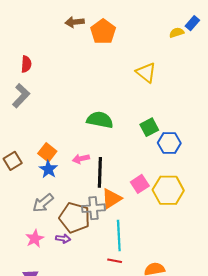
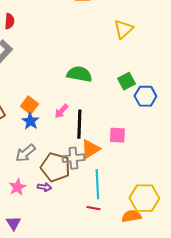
yellow triangle: (146, 73) -> (123, 29), turned 40
pink arrow: (81, 159) -> (61, 111), turned -35
pink square: (140, 184) -> (117, 135), turned 36
yellow hexagon: (168, 190) -> (144, 198), moved

